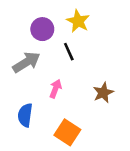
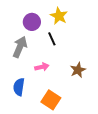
gray arrow: (26, 62) -> (20, 47), turned -35
pink arrow: (56, 89) -> (42, 67), turned 56

